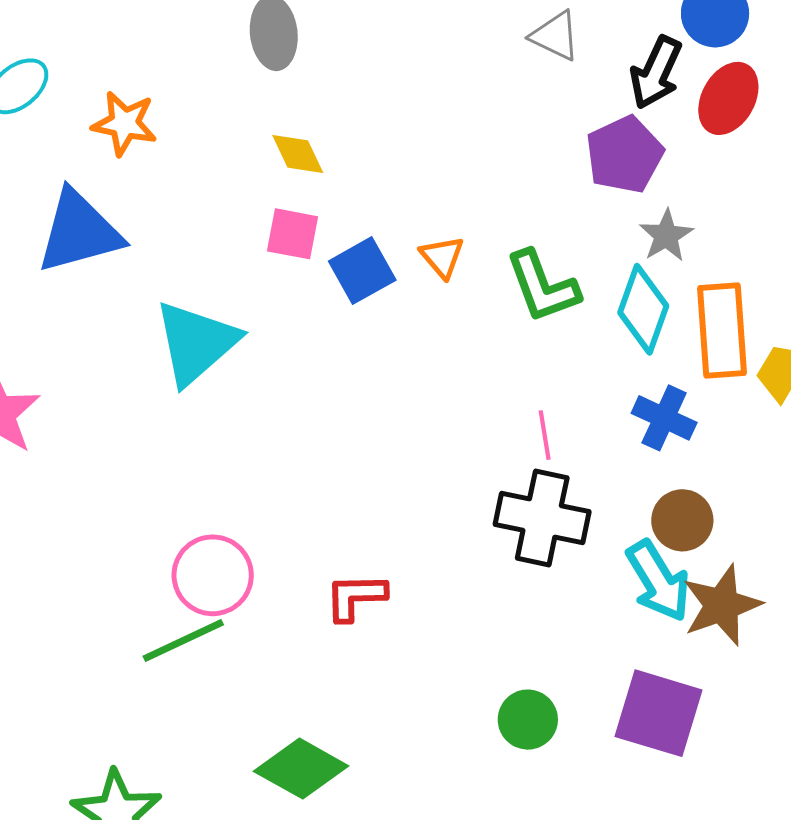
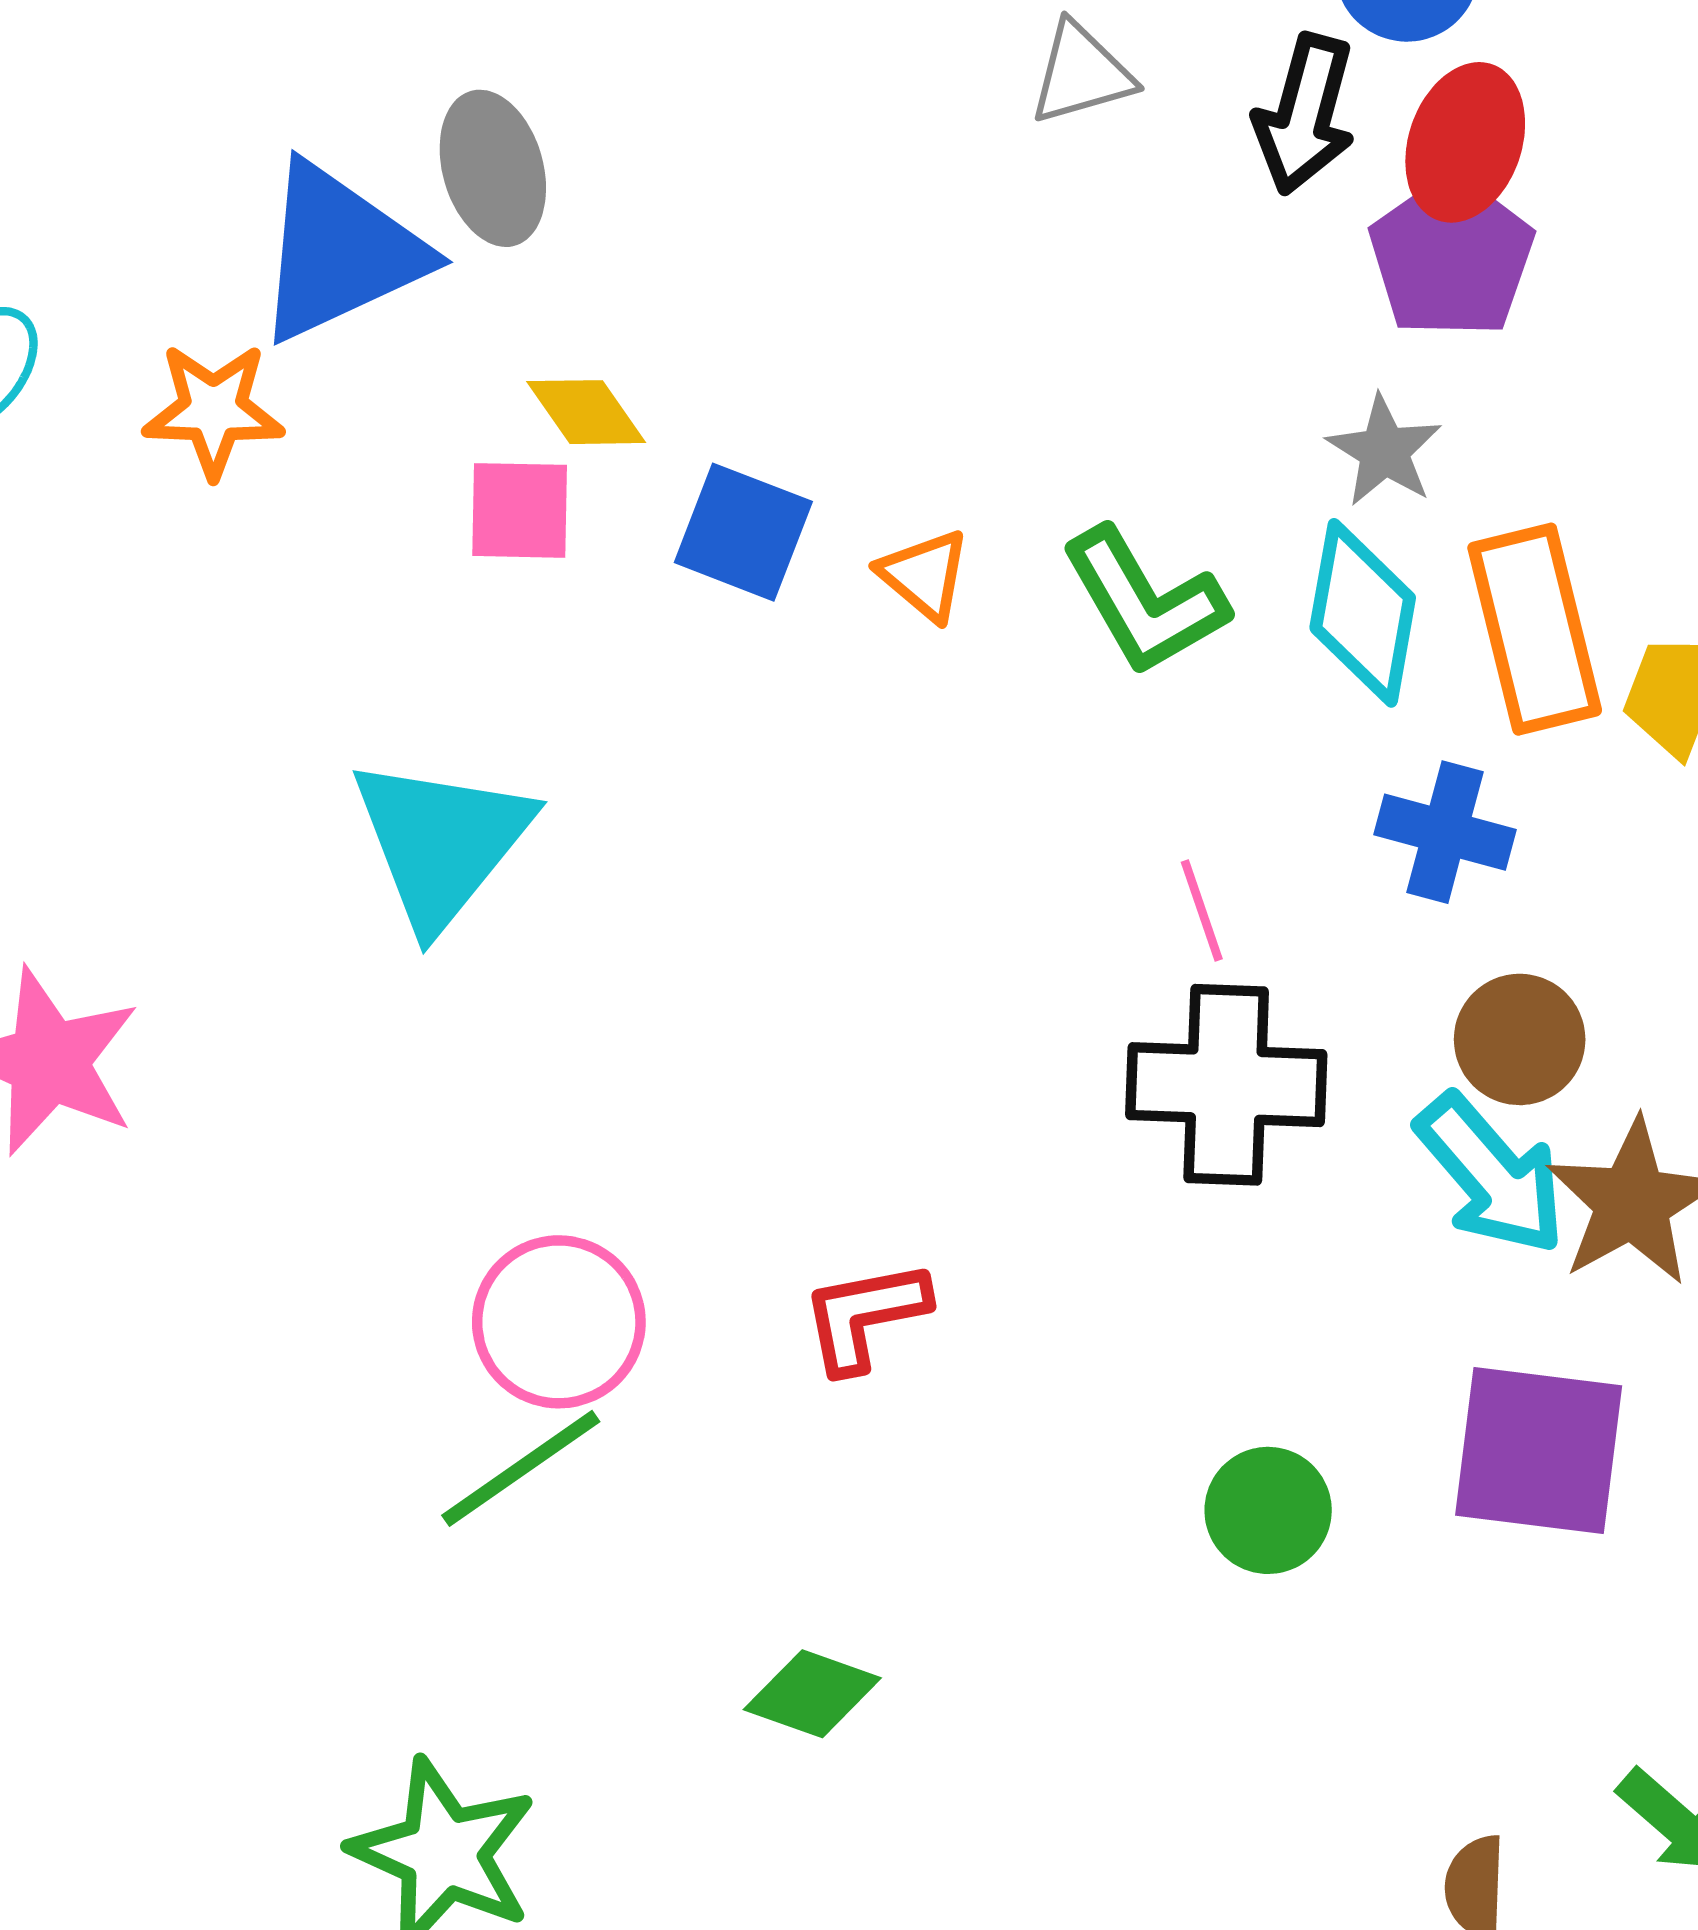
gray triangle: (555, 36) -> (1081, 73), turned -32
purple pentagon: (624, 155) -> (1451, 257), moved
blue triangle: (79, 232) -> (340, 252), moved
pink square: (292, 234) -> (520, 510), moved
blue square: (362, 271) -> (743, 532), moved, turned -30
green diamond: (301, 769) -> (812, 1694), size x0.7

